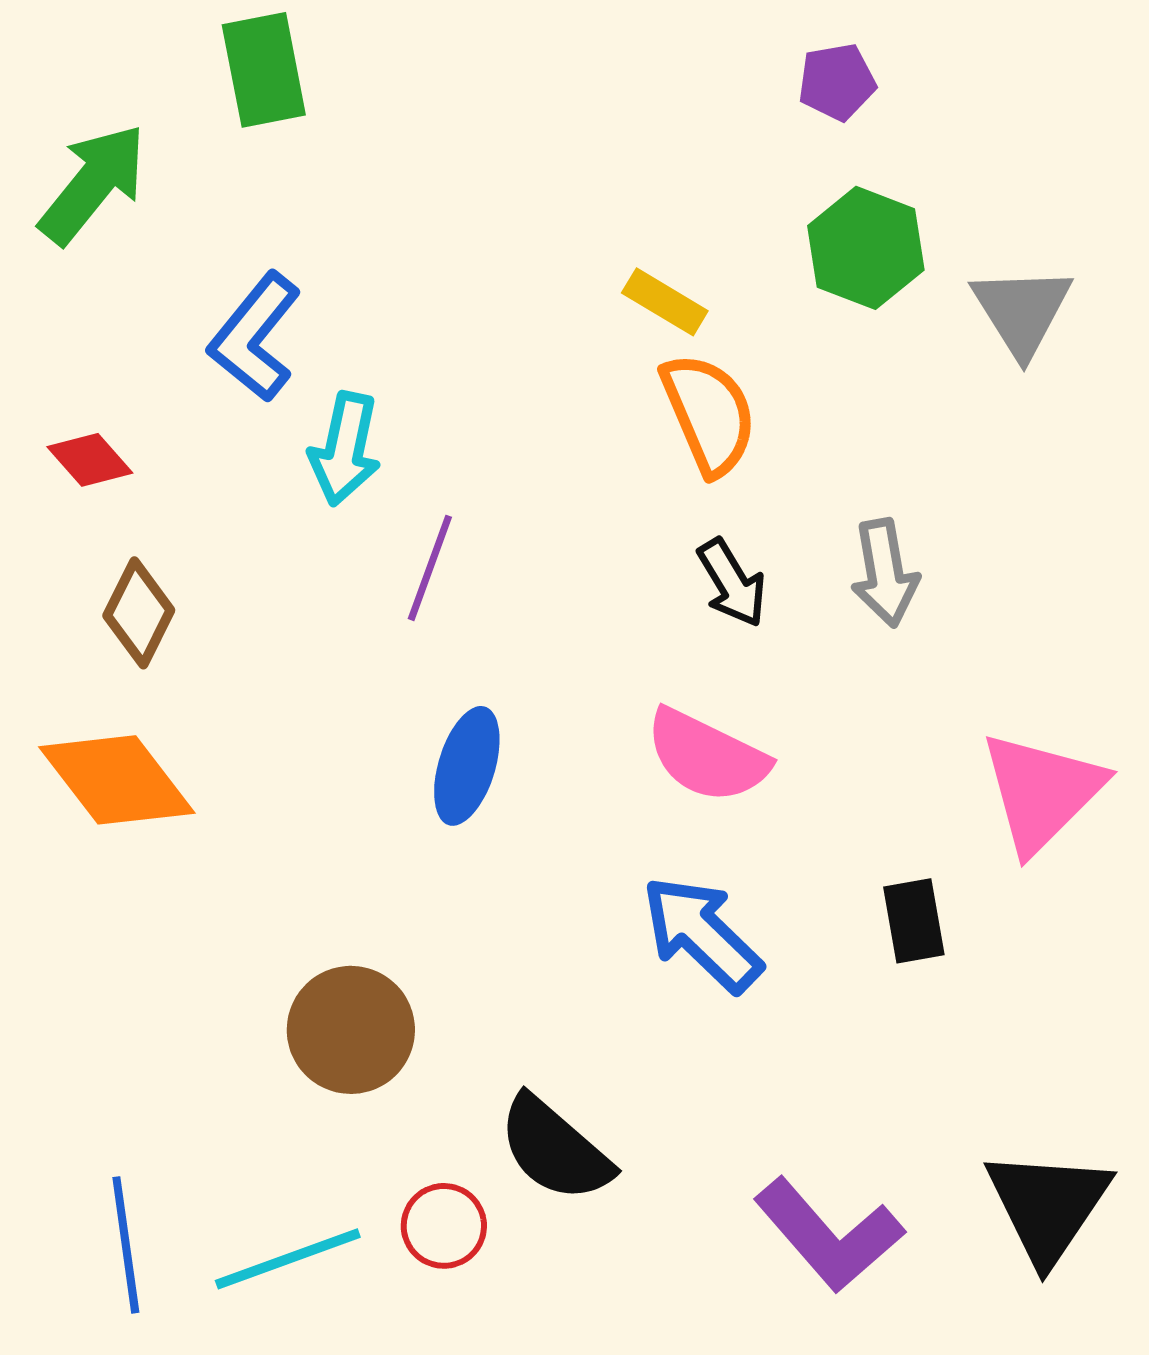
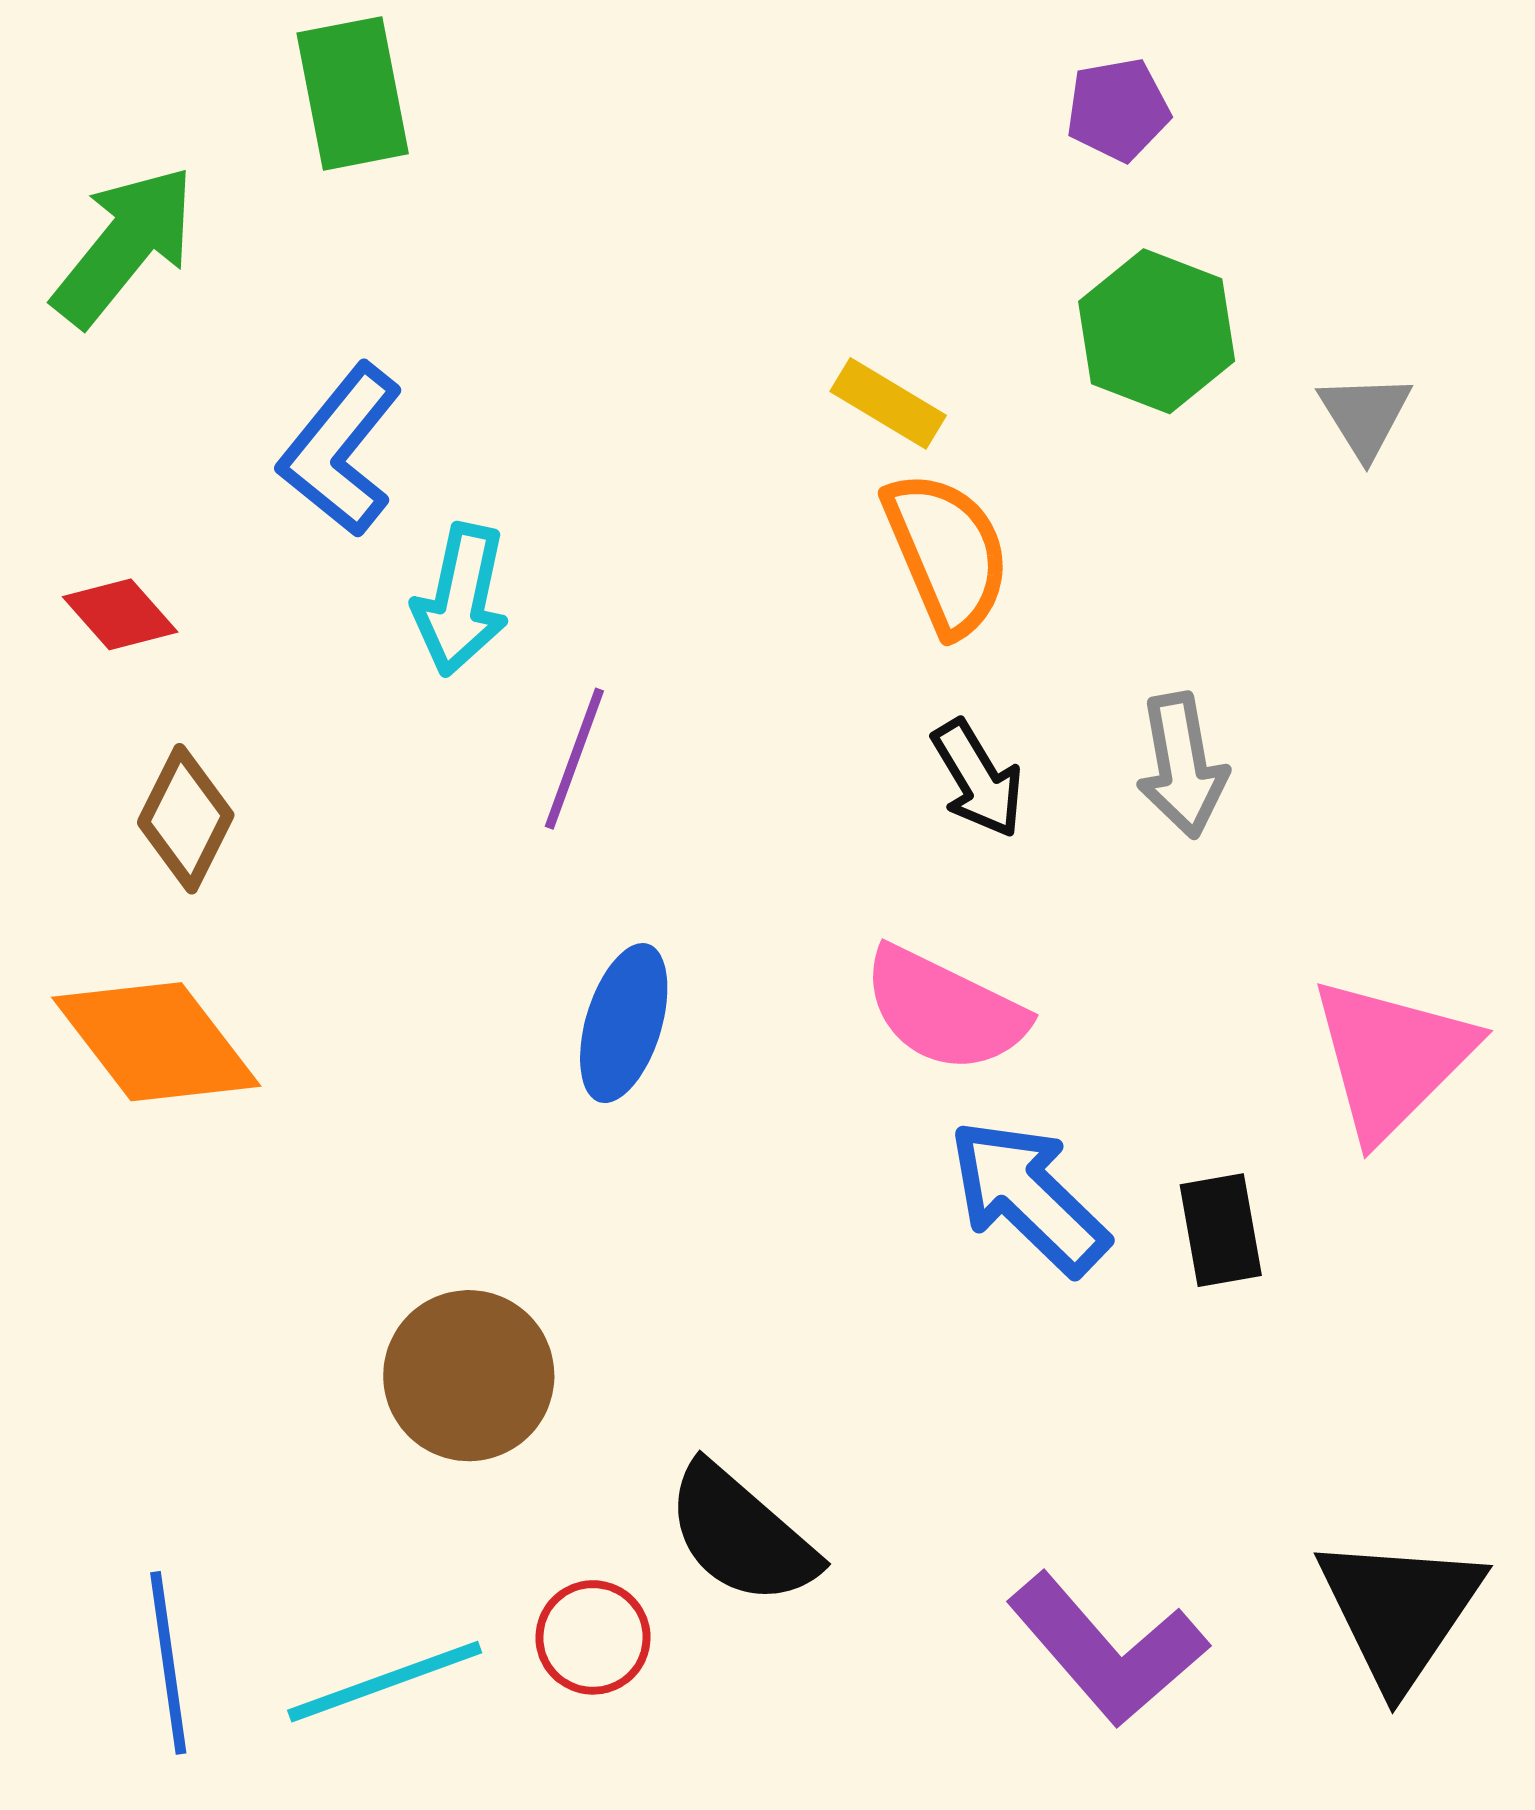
gray triangle: (1022, 311) -> (1365, 415), size x0.7
blue arrow: (702, 934) -> (1028, 1197), moved

